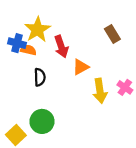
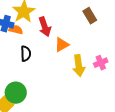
pink cross: (125, 87) -> (101, 63), turned 32
green circle: (42, 121) -> (16, 93), moved

